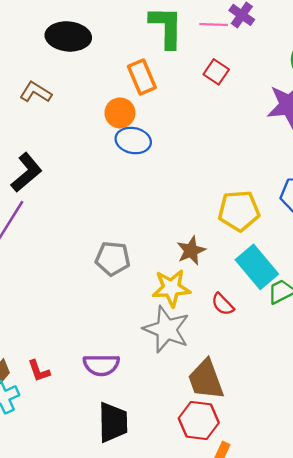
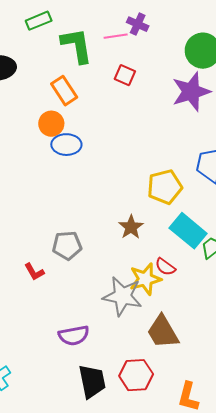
yellow star: (171, 288) -> (145, 279), moved
red L-shape: (39, 371) -> (34, 272), moved
red hexagon: (199, 420) -> (136, 375), moved

